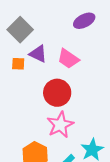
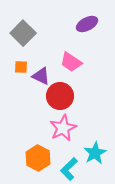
purple triangle: (38, 54) -> (41, 76), moved

